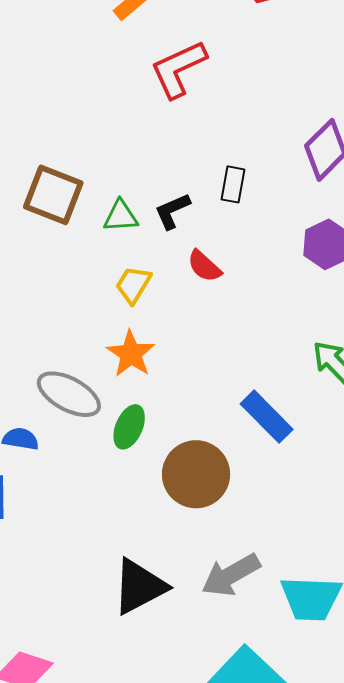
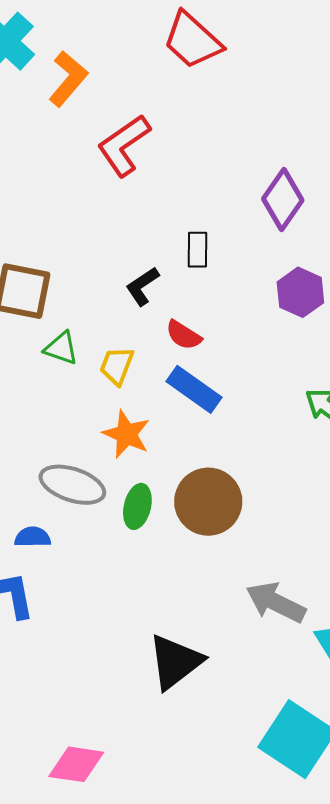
green triangle: (121, 216) -> (61, 348), moved, turned 33
blue rectangle: (267, 417) -> (194, 389), moved
brown circle: (196, 474) -> (208, 502), moved
gray arrow: (231, 575) -> (276, 602), moved, turned 66

